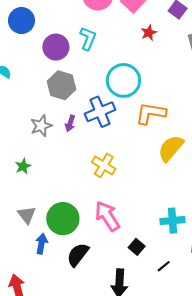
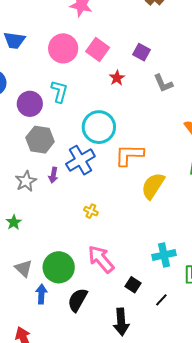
yellow cross: (104, 165) -> (91, 211), size x0.6

